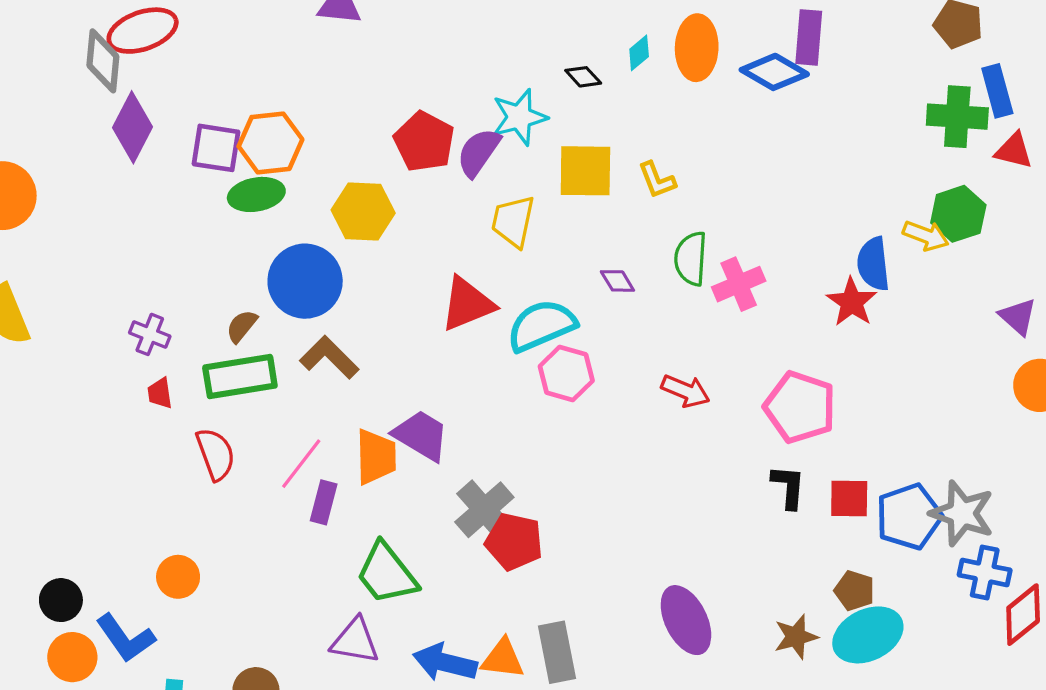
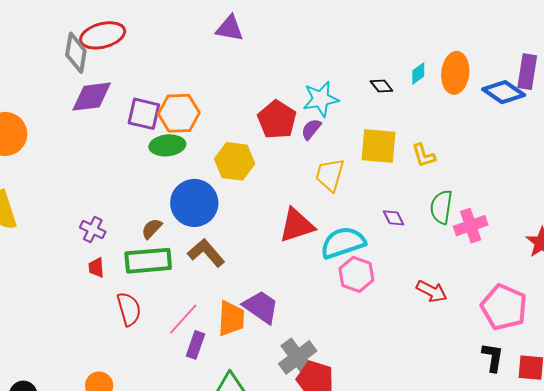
cyan star: (519, 117) -> (321, 99), moved
purple diamond: (132, 127) -> (92, 97), turned 51
purple semicircle: (479, 152) -> (311, 129), size x0.7

